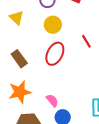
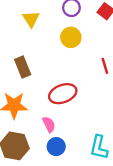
red ellipse: (55, 54) -> (63, 94), moved, turned 30

